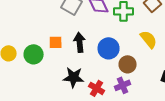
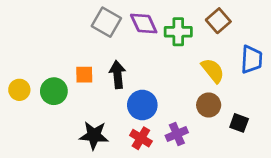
blue circle: (109, 48) -> (142, 105), moved
brown circle: (128, 64) -> (209, 105), moved
black star: (74, 77) -> (94, 135), moved

